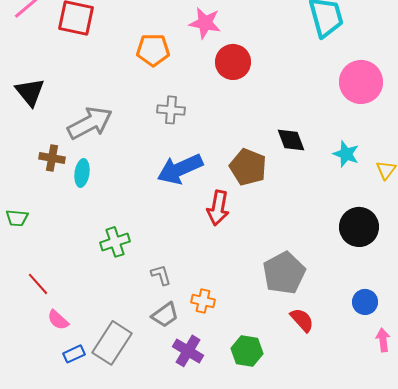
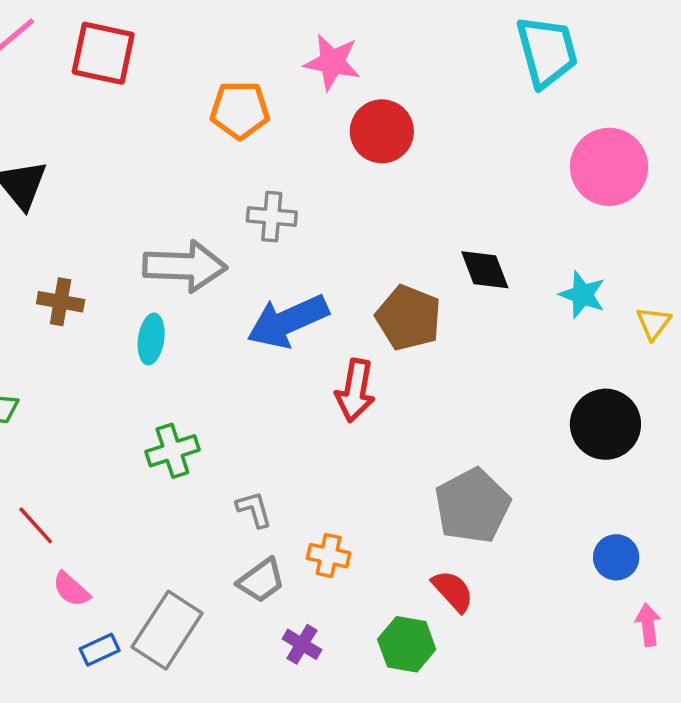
gray arrow: (90, 123) -> (185, 266), moved, turned 30
cyan ellipse: (82, 173) -> (151, 339), moved
red semicircle: (302, 320) -> (453, 591), moved
purple cross: (188, 351) -> (302, 644), size x0.7

